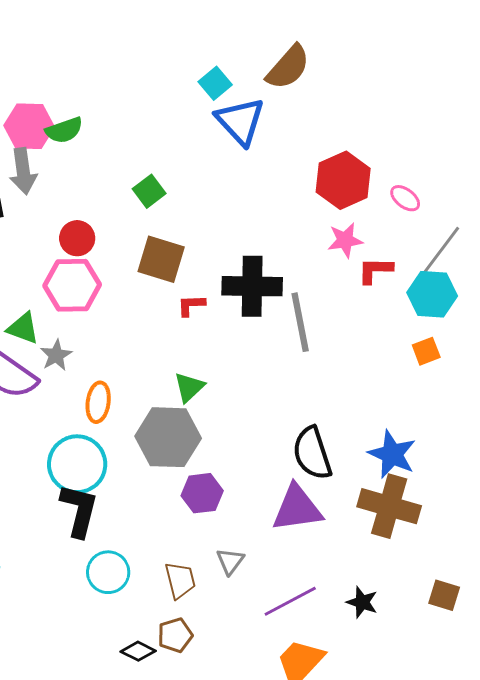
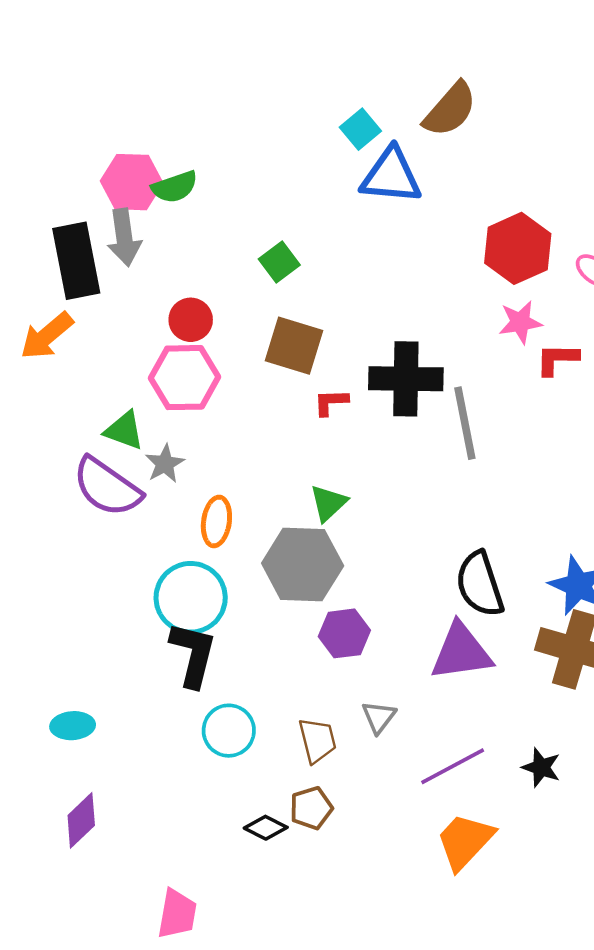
blue triangle: (240, 121) -> (391, 176), turned -42

